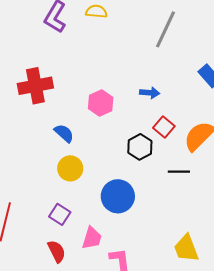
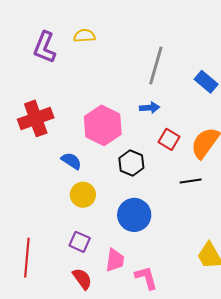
gray line: (166, 29) -> (156, 66), moved
pink hexagon: (101, 103) -> (103, 125), size x1.5
black hexagon: (140, 147) -> (131, 163), moved

